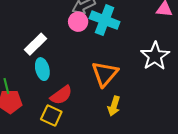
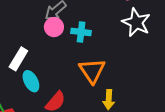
cyan cross: (105, 20) -> (81, 32), moved, size x0.7
white star: (155, 56) -> (136, 22), moved

